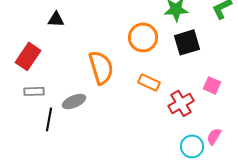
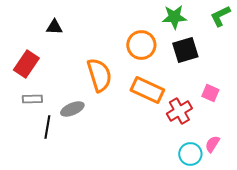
orange rectangle: (149, 82) -> (147, 90), size x1.5

